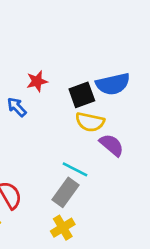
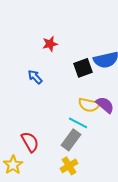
red star: (37, 81) -> (50, 44), moved
yellow semicircle: (90, 122) -> (89, 105), moved

